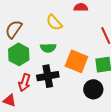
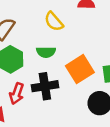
orange square: (76, 61) -> (80, 69), turned 35

